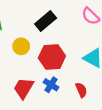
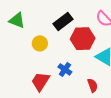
red hexagon: (52, 57) -> (83, 39), moved
blue cross: (51, 85) -> (65, 69), moved

